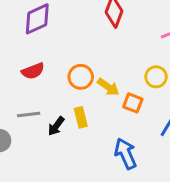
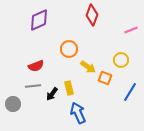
red semicircle: (33, 71) -> (36, 66), moved
orange circle: (81, 77) -> (69, 49), moved
blue arrow: (126, 154) -> (78, 113), moved

